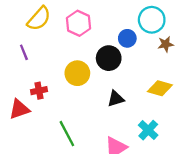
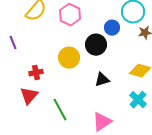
purple line: (24, 52) -> (13, 43), moved
red triangle: (19, 109) -> (29, 96), moved, turned -30
cyan cross: (148, 130) -> (138, 100), moved

